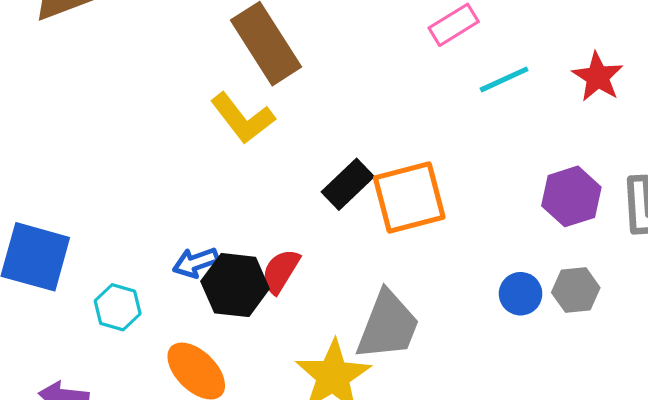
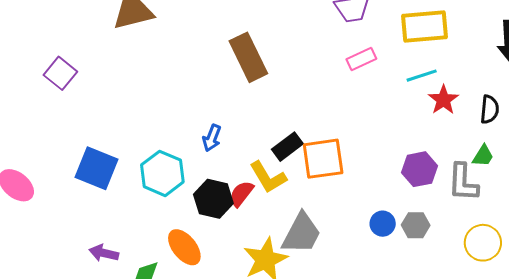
cyan line: (504, 79) -> (422, 76), moved
yellow L-shape: (243, 118) -> (268, 177), moved
blue arrow: (196, 262) -> (212, 138), moved, turned -56
cyan hexagon: (118, 307) -> (162, 173), moved, size x1.6

